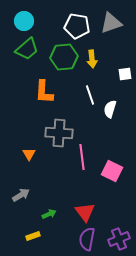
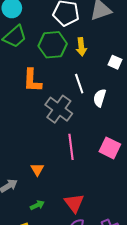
white square: (125, 74) -> (115, 62), turned 32
gray cross: (59, 133) -> (59, 109), moved, turned 32
orange triangle: (29, 154) -> (37, 169), moved
pink square: (112, 171) -> (110, 148), moved

